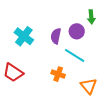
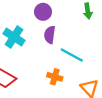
purple circle: (77, 31) -> (43, 12), moved

